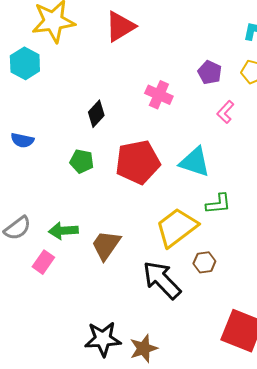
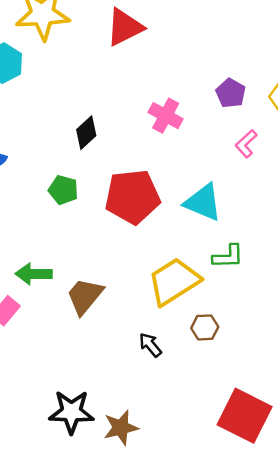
black arrow: (162, 280) -> (150, 345), size x0.5

